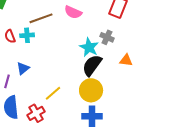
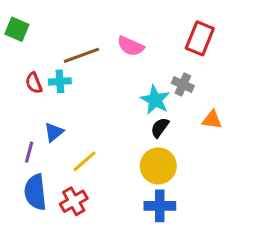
black semicircle: (92, 65) -> (160, 128), size x0.6
yellow line: (53, 93) -> (85, 161), moved

